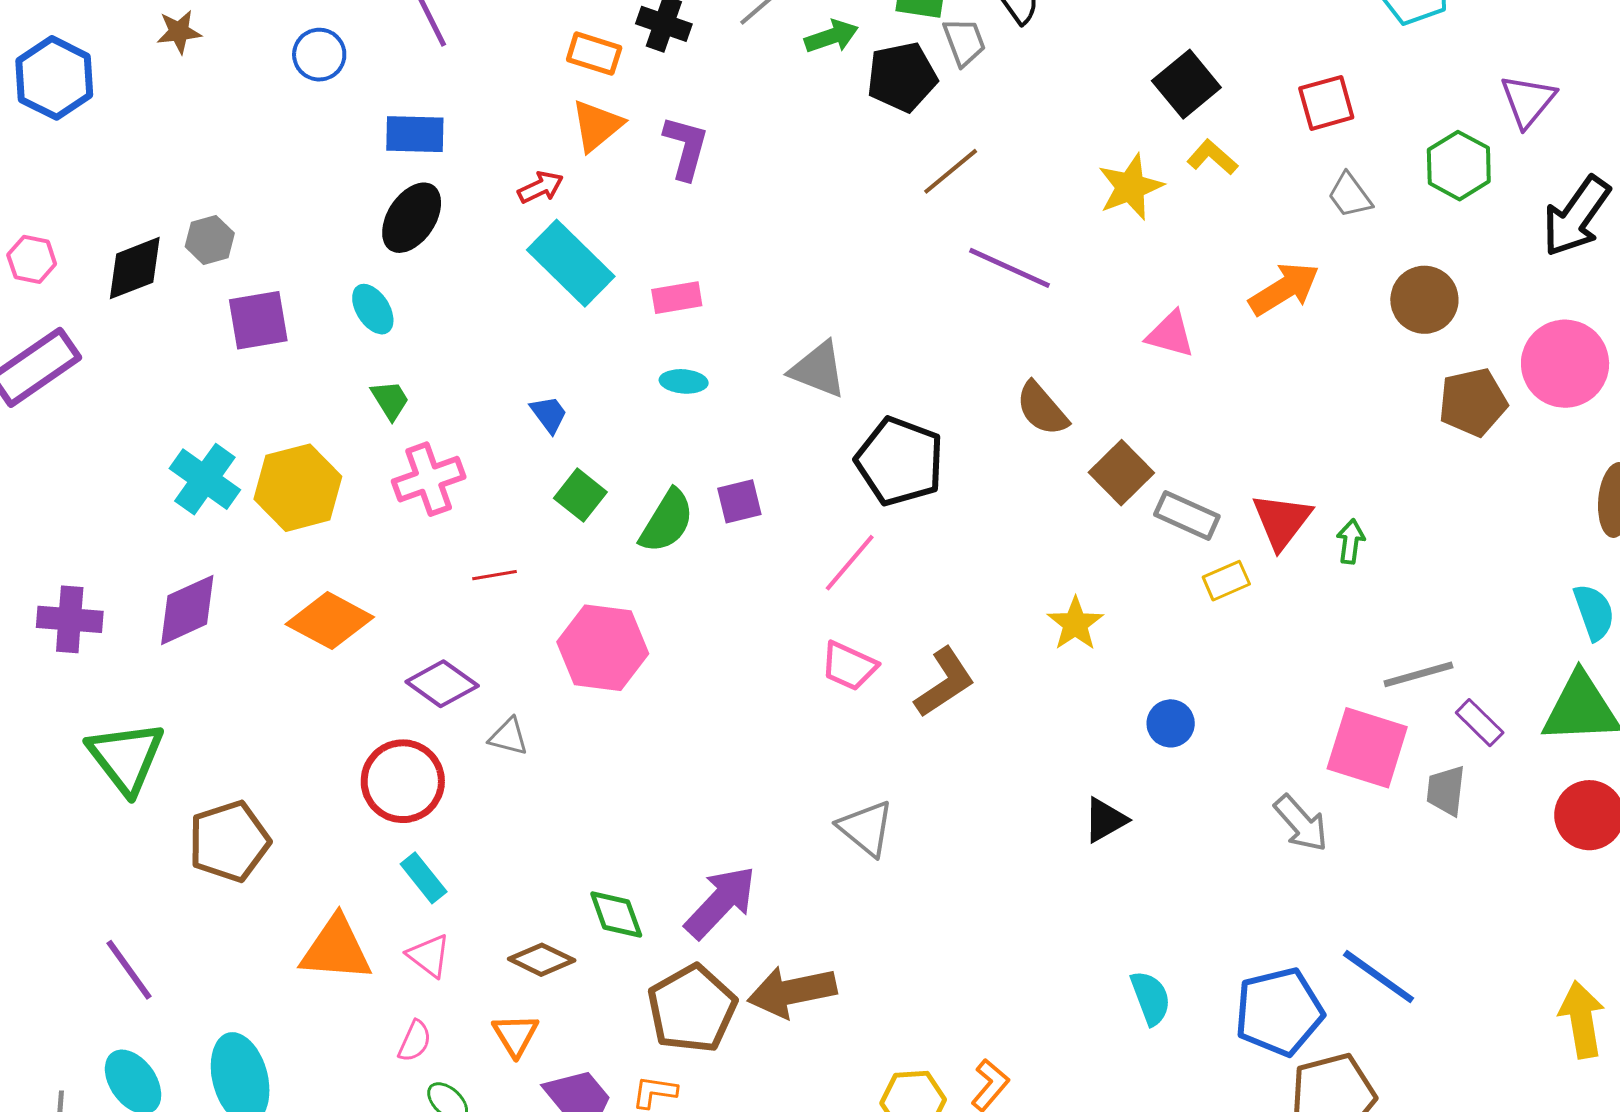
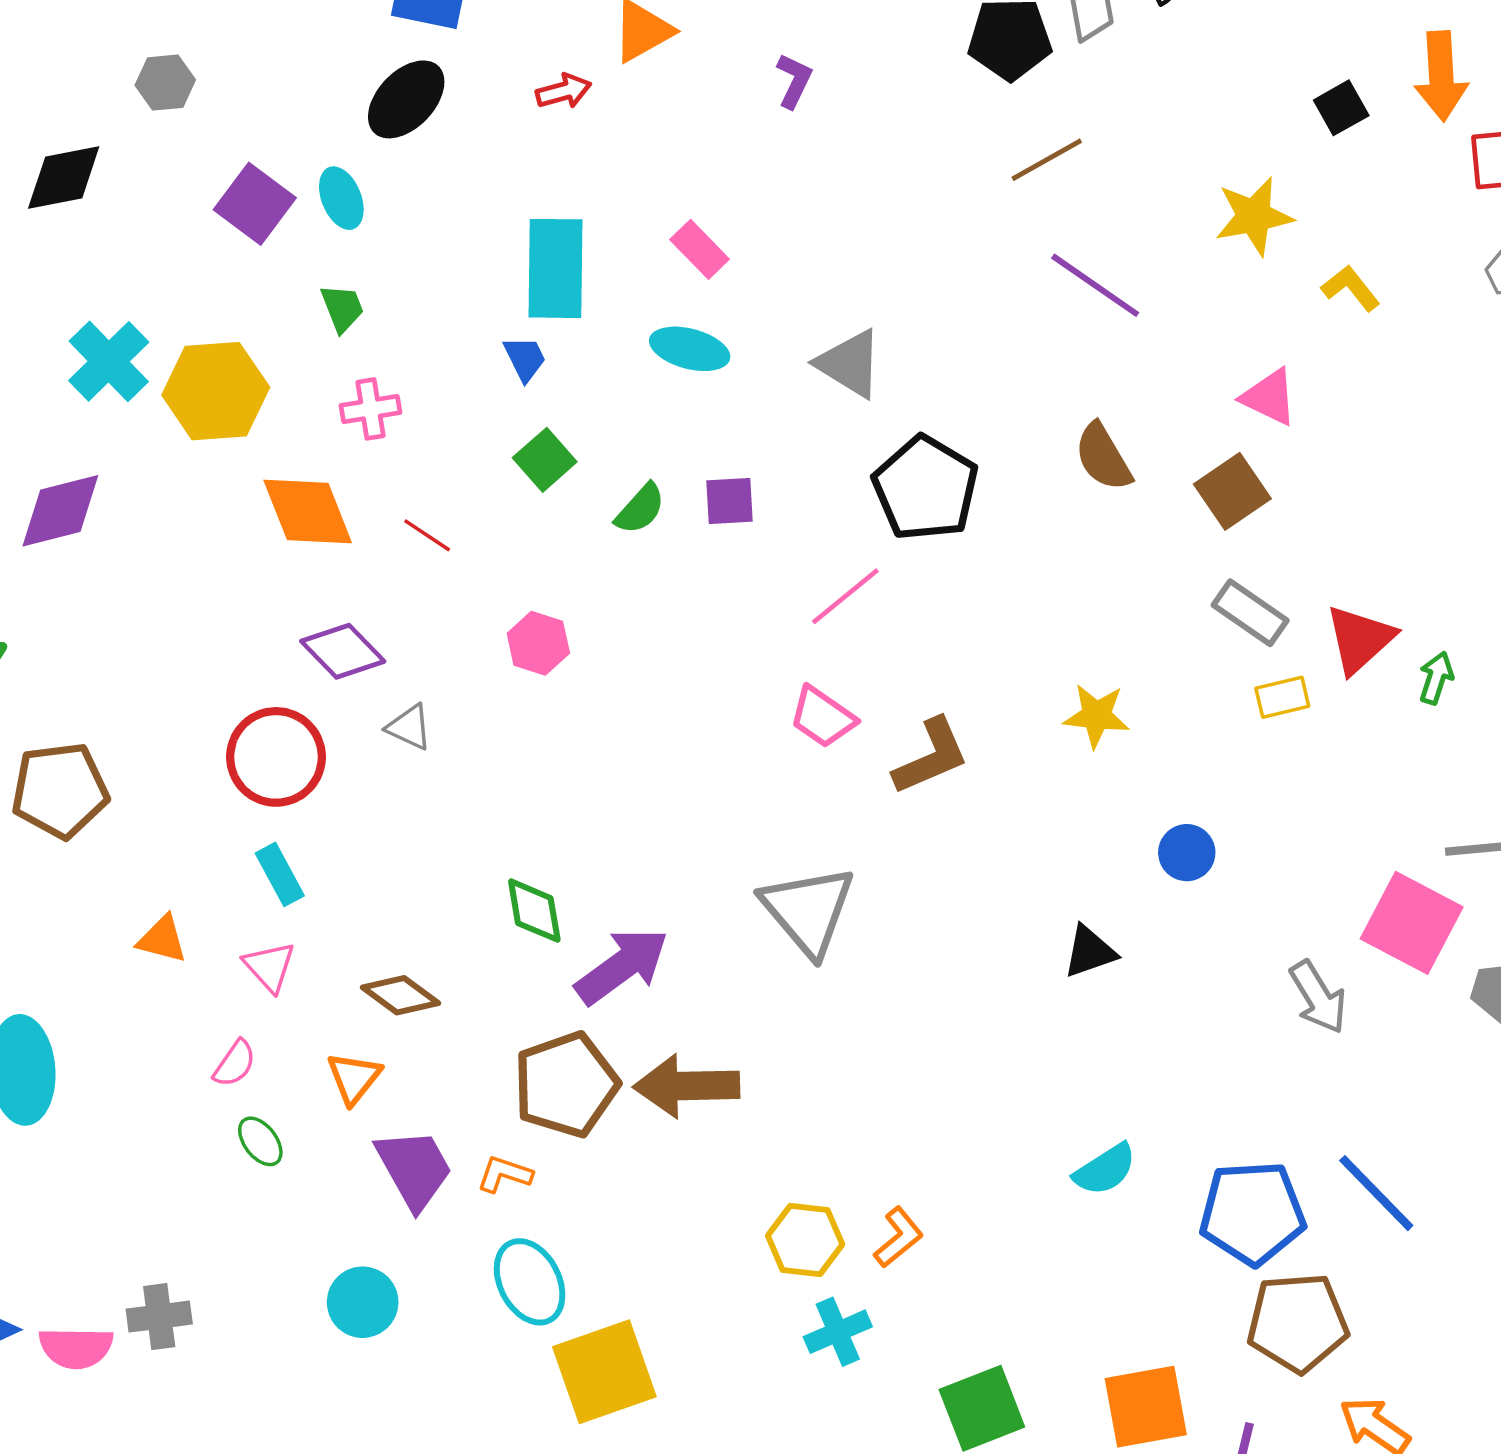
black square: (1186, 84) -> (1341, 108), size x0.7
purple L-shape: (686, 147) -> (794, 81), moved, size x0.7
yellow L-shape: (1212, 157) -> (1351, 288), moved
cyan rectangle: (571, 263) -> (555, 268), moved, turned 36
black diamond: (135, 268) -> (64, 178), moved
orange arrow: (1284, 289) -> (1441, 76), moved, turned 108
pink rectangle: (677, 298) -> (700, 249), turned 45
purple square: (258, 320) -> (255, 204), moved, turned 36
cyan ellipse: (684, 381) -> (690, 349), size x1.4
brown square: (1121, 473) -> (1232, 491), moved
pink cross: (429, 479) -> (370, 409), size x0.7
green semicircle: (667, 521) -> (640, 509), size x0.7
red line: (495, 575) -> (427, 535), turned 33
orange diamond: (330, 621) -> (308, 511), moved, turned 30
yellow star: (1075, 624) -> (1096, 716), turned 30
pink hexagon: (603, 648) -> (538, 643), size x0.6
gray triangle: (866, 828) -> (808, 910), size x1.4
green diamond: (616, 915) -> (534, 911), moved
orange triangle: (336, 949) -> (162, 939), size x0.6
cyan semicircle: (1151, 998) -> (1105, 1170), turned 68

